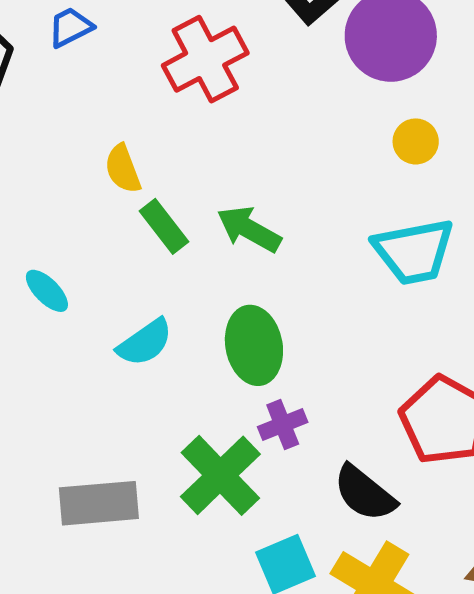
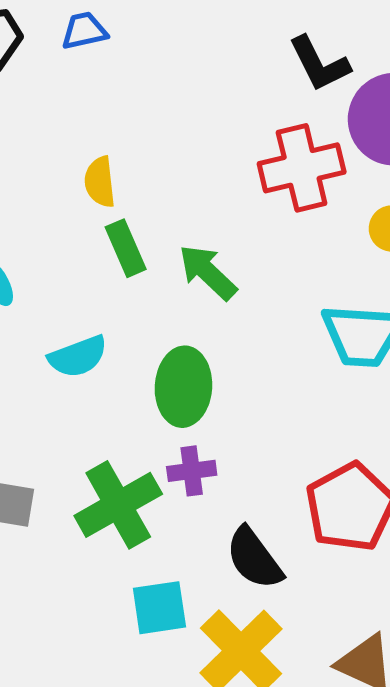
red cross: (205, 59) -> (302, 168), moved

